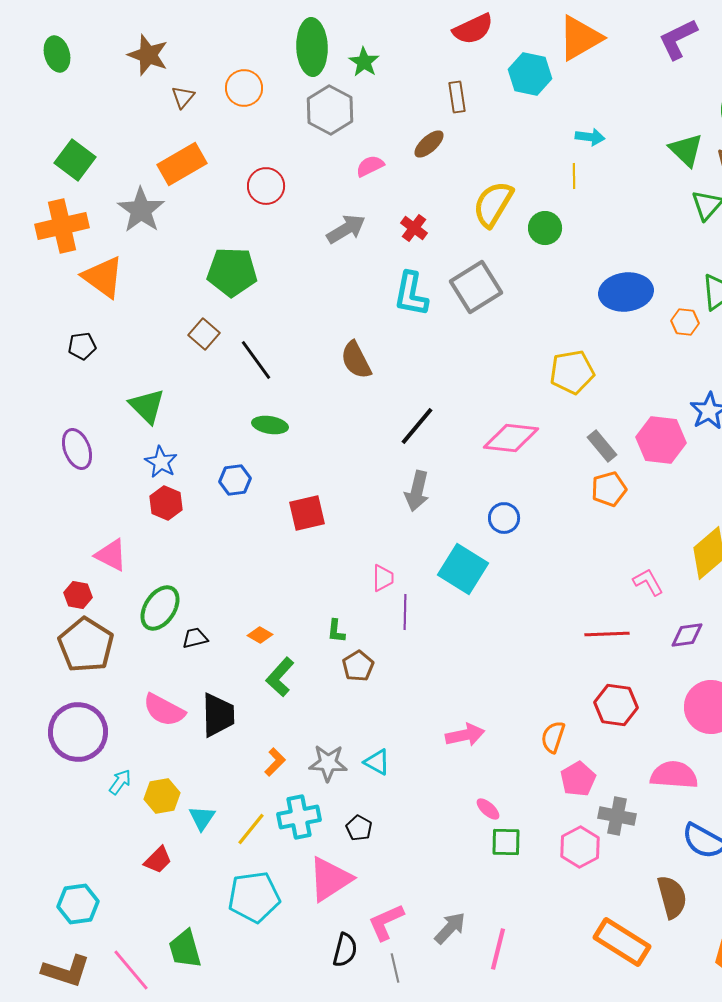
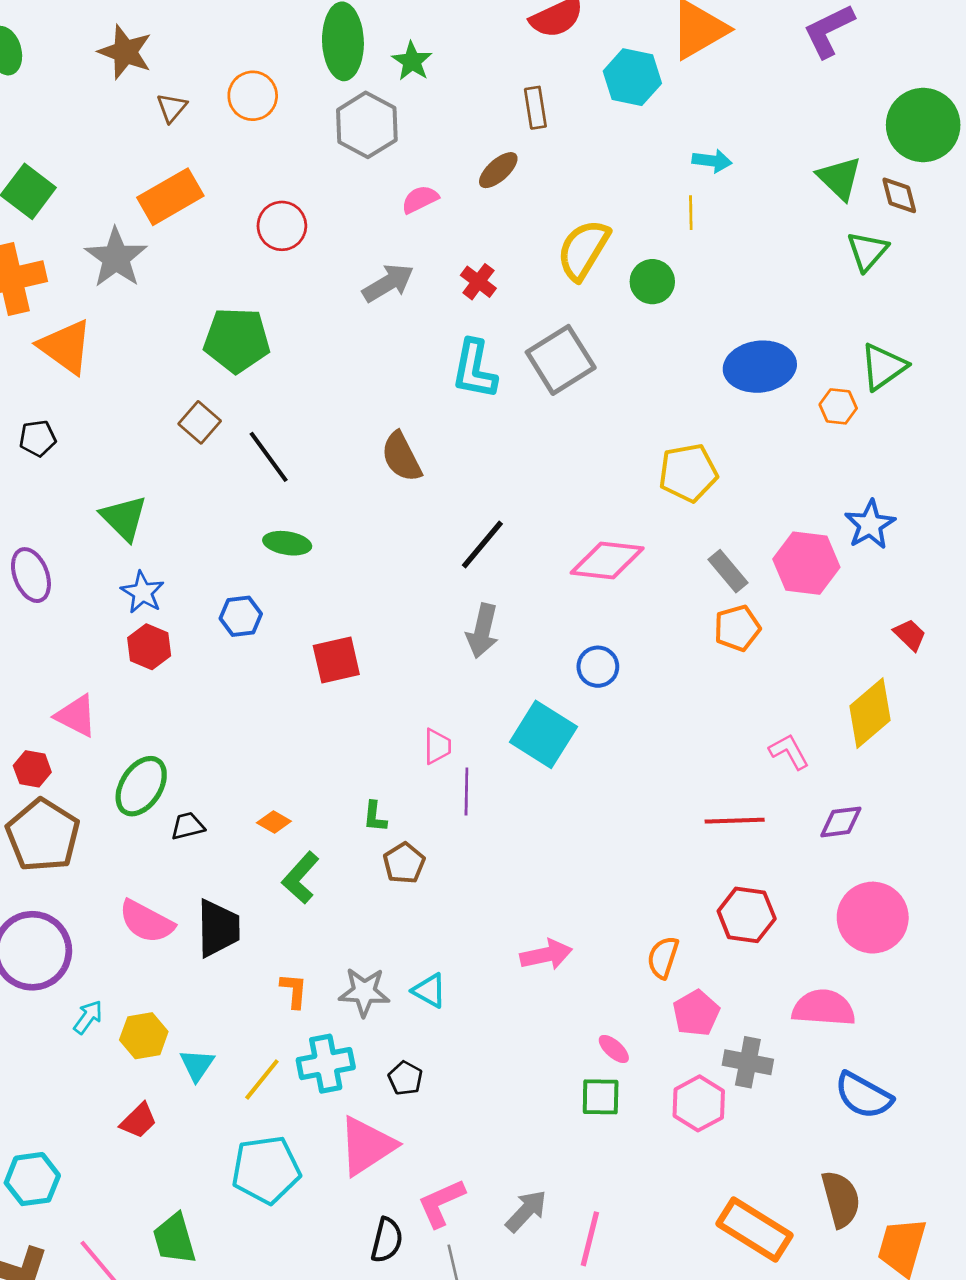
orange L-shape: (275, 762) -> (294, 991), turned -40
pink ellipse: (488, 809) -> (614, 1049), moved
brown semicircle: (672, 897) -> (841, 1199), moved

